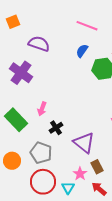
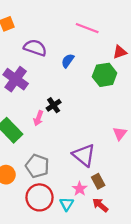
blue semicircle: (82, 51) -> (68, 61), moved
black cross: (56, 128) -> (54, 105), moved

